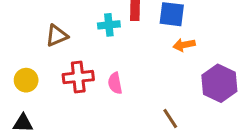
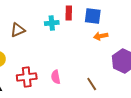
red cross: (78, 77) -> (27, 77), moved
pink semicircle: (115, 83) -> (56, 77), moved

